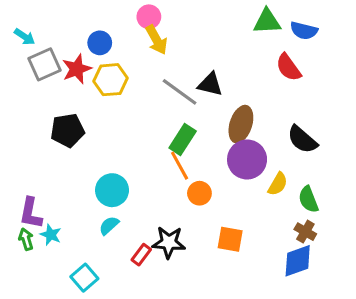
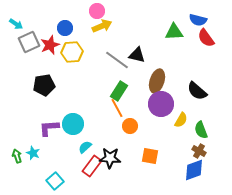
green triangle: (267, 21) -> (174, 32), moved
yellow arrow: (157, 40) -> (102, 26), turned -84
red semicircle: (288, 67) -> (206, 38), moved
purple L-shape: (31, 213) -> (49, 128), moved, turned 75
cyan semicircle: (109, 225) -> (85, 147), moved
red rectangle: (141, 255) -> (92, 166), size x1.5

